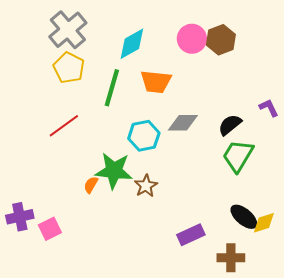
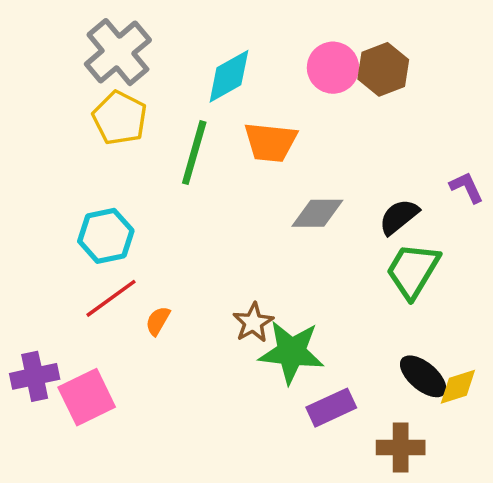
red line: (64, 126) -> (111, 298), moved
cyan hexagon: (144, 136) -> (106, 236), moved
green star: (114, 171) -> (291, 352), moved
pink square: (50, 229) -> (87, 397), size x1.4

